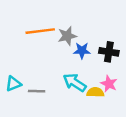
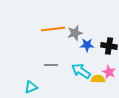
cyan triangle: (13, 84) -> (31, 87), moved
gray line: (37, 91) -> (51, 65), moved

